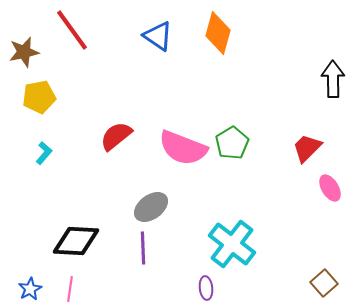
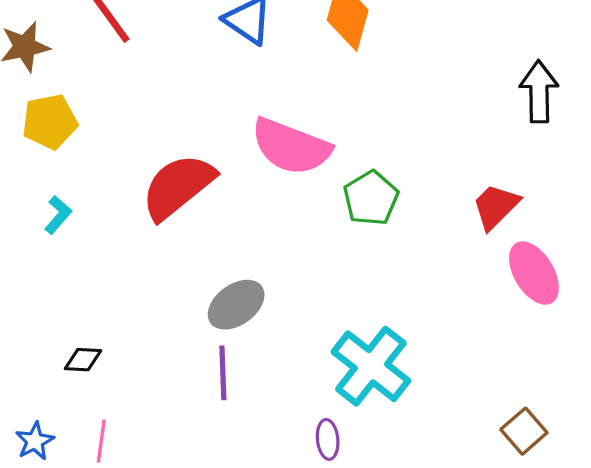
red semicircle: (116, 136) -> (178, 187), size x1.4
pink semicircle: (183, 148) -> (291, 147), moved
pink ellipse: (330, 188) -> (534, 273), size x1.4
black diamond: (76, 241) -> (83, 360), moved, size x0.5

